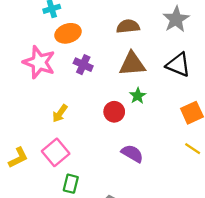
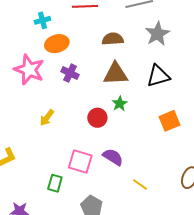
black triangle: (178, 65) -> (158, 76), turned -40
yellow line: (193, 149) -> (140, 185), moved
pink square: (56, 152) -> (80, 162), moved, turned -35

